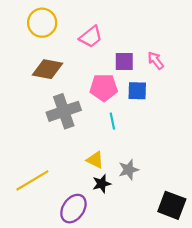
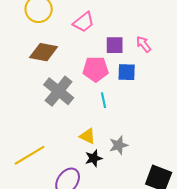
gray cross: (64, 111) -> (59, 91), turned -32

